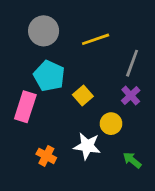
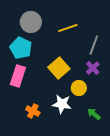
cyan pentagon: (49, 76) -> (21, 48), moved
yellow square: (83, 96) -> (59, 68), size x1.5

